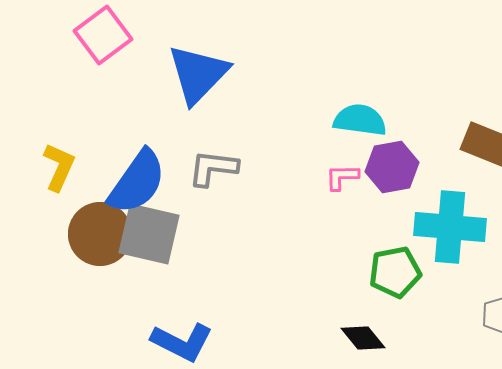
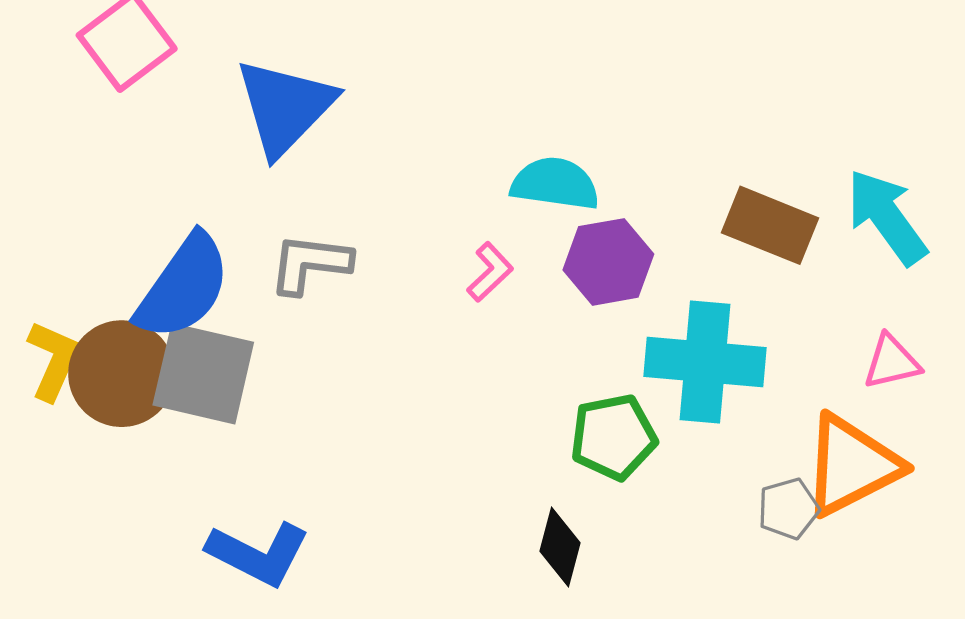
yellow L-shape: (59, 167) -> (53, 360), moved
pink L-shape: (342, 177) -> (490, 272), moved, turned 138
black diamond: (363, 338) -> (560, 547), turned 54

